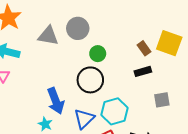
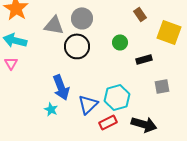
brown rectangle: (144, 48) -> (140, 14), moved
green circle: (98, 54) -> (120, 42), moved
black circle: (90, 80) -> (77, 46), moved

